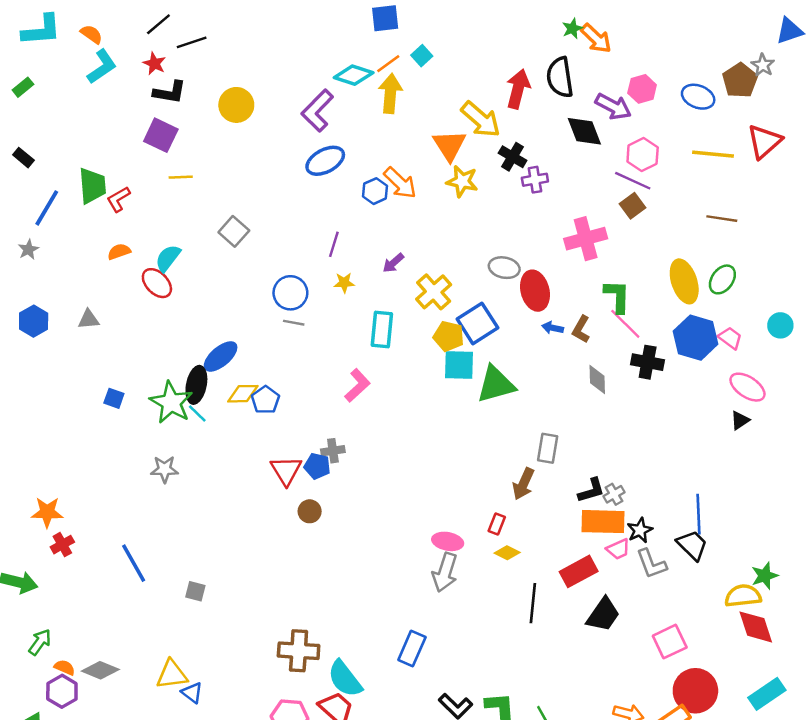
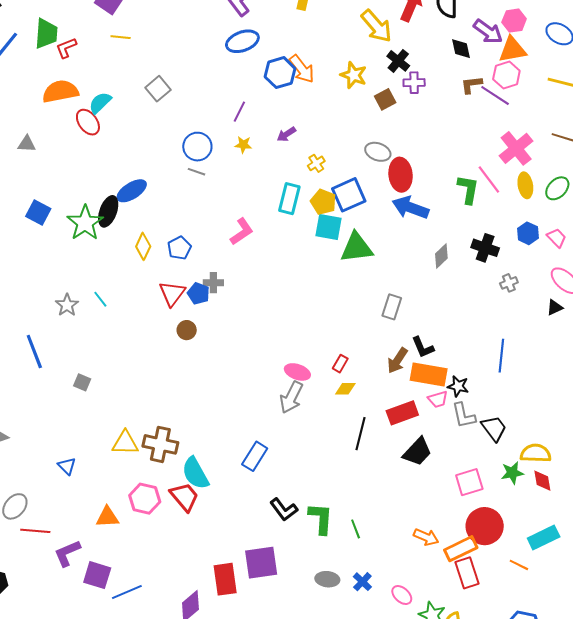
black diamond: (584, 131) -> (461, 49), size x0.7
orange triangle: (449, 145) -> (512, 50), moved, turned 44
blue hexagon: (375, 191) -> (280, 73), size x1.4
brown square: (633, 206) -> (385, 99), moved
pink cross: (586, 239) -> (516, 148), moved, turned -32
orange semicircle: (119, 252) -> (60, 91), size x1.8
yellow ellipse: (684, 281) -> (525, 185), size x0.7
yellow cross: (434, 292) -> (316, 163), size x0.6
pink line: (625, 324) -> (489, 180), moved
blue arrow: (552, 328) -> (410, 208), size x2.0
brown L-shape: (581, 329) -> (471, 85), moved, turned 45
cyan rectangle: (382, 330) -> (289, 199), moved
blue hexagon: (696, 338) -> (528, 233), size x0.6
gray diamond: (597, 380) -> (441, 256), turned 40
yellow diamond: (243, 394) -> (143, 246), moved, turned -72
blue square: (114, 398) -> (38, 212), size x1.4
blue pentagon: (265, 400) -> (179, 248), moved
cyan line: (197, 414) -> (100, 299), moved
gray star: (164, 469) -> (67, 305), moved, turned 30
brown arrow: (523, 484) -> (397, 360), moved
black L-shape: (591, 490) -> (423, 347), turned 75
gray cross: (614, 494) -> (509, 283), moved
blue line: (698, 514) -> (501, 356), moved
black star: (640, 530) -> (458, 386), turned 30
black trapezoid: (692, 545) -> (494, 428), moved
yellow diamond: (507, 553) -> (345, 389), turned -35
green star: (765, 576) -> (512, 473), moved
red diamond: (756, 627) -> (542, 481), size x0.7
yellow triangle: (172, 675) -> (125, 443), moved

